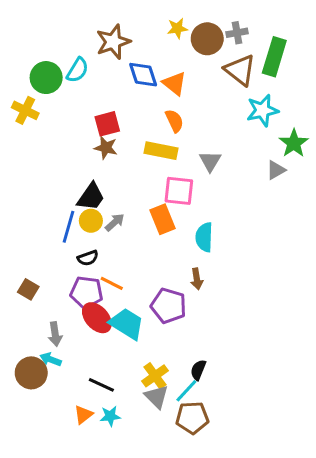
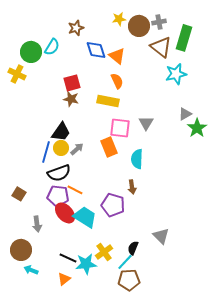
brown star: (113, 42) -> (76, 28), size x0.7
green star: (294, 143) -> (197, 128), moved
gray triangle: (210, 161) -> (146, 123), moved
black semicircle: (88, 258) -> (59, 173), size x1.6
cyan arrow: (51, 359) -> (31, 270), moved
gray triangle: (157, 397) -> (161, 236), moved
orange triangle: (83, 415) -> (64, 279), moved
cyan star: (110, 416) -> (86, 264), moved, size x1.5

